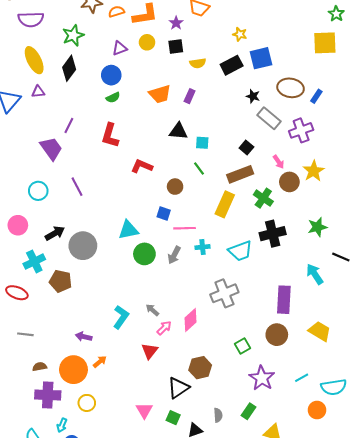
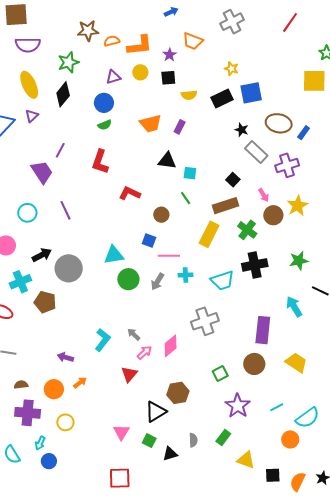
purple triangle: (38, 92) -> (32, 116), turned -40
orange circle: (73, 370) -> (54, 389), size x0.7
cyan semicircle: (334, 387) -> (308, 418), turned -30

